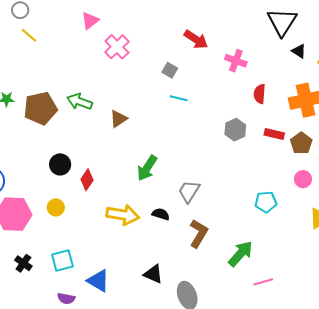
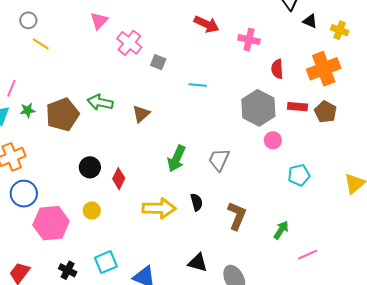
gray square: (170, 70) -> (158, 62), moved
gray hexagon: (235, 130) -> (258, 108), size x1.6
pink circle: (303, 179) -> (273, 140), moved
gray trapezoid: (189, 191) -> (219, 160), moved
black semicircle: (161, 214) -> (197, 202), turned 66
green arrow: (240, 254) -> (281, 230), size x0.7

